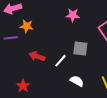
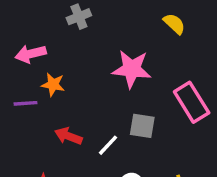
pink star: (73, 15) -> (132, 69), size x1.6

